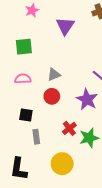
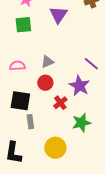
green square: (24, 47) -> (23, 25), moved
black square: (26, 115) -> (20, 101), size x1.5
red cross: (69, 128) -> (60, 103), moved

